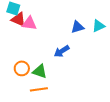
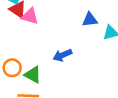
blue triangle: (77, 27) -> (90, 20), moved

